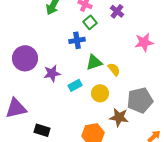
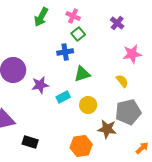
purple cross: (117, 11) -> (117, 23), moved
yellow semicircle: (114, 69) -> (122, 81), moved

